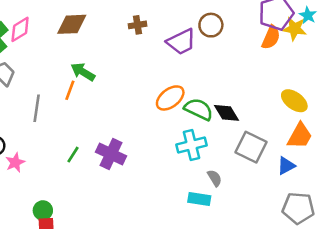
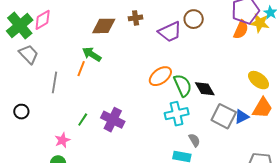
brown diamond: (72, 24) -> (104, 26), moved
green semicircle: (199, 109) -> (183, 85), turned 40
pink star: (15, 162) -> (62, 140), moved
blue triangle: (286, 166) -> (242, 117), moved

